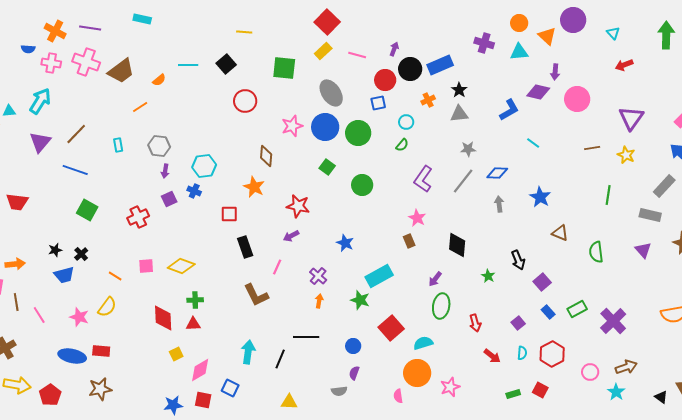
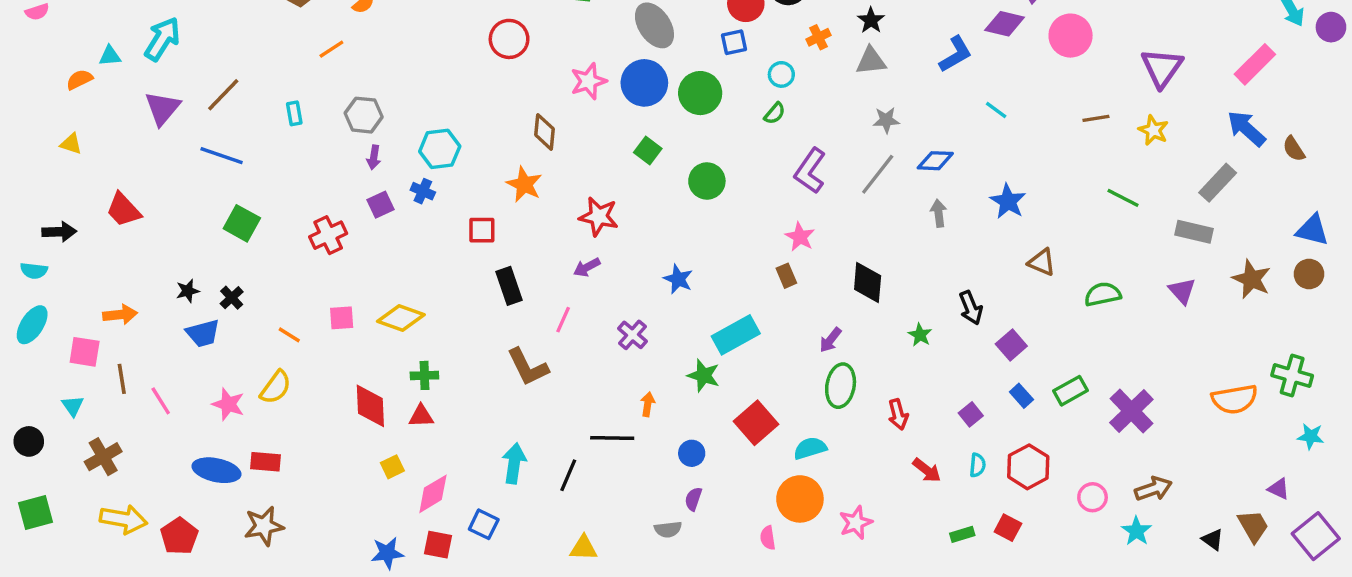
green line: (608, 195) -> (1123, 198), turned -72
red trapezoid: (17, 202) -> (123, 210), turned 40
green semicircle: (596, 252) -> (1103, 294), turned 85
orange arrow: (319, 301) -> (648, 404), moved

